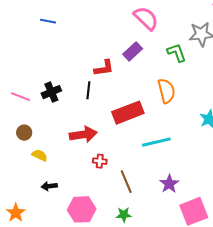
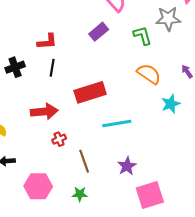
red L-shape: (104, 68) -> (47, 42), moved
orange semicircle: (166, 91) -> (149, 74), moved, turned -45
red cross: (100, 161) -> (59, 139), turned -32

